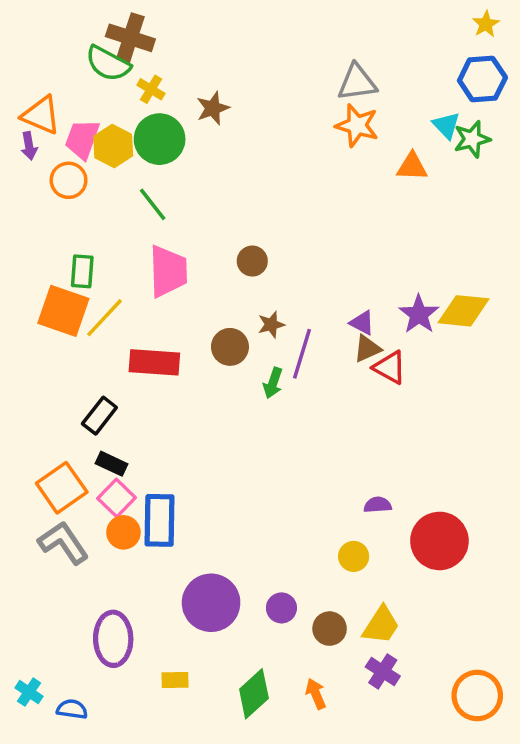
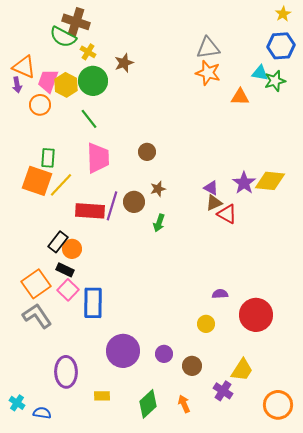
cyan triangle: (446, 125) -> (260, 73), turned -36
purple line: (302, 354) -> (112, 206), moved
orange circle: (123, 532) -> (72, 249), moved
yellow trapezoid: (381, 625) -> (242, 370), moved

